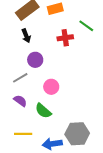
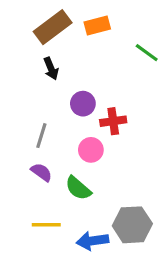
red cross: (65, 38) -> (113, 121), moved
purple circle: (35, 60) -> (83, 104), moved
gray line: (20, 78) -> (41, 136), turned -42

